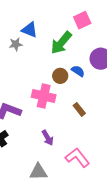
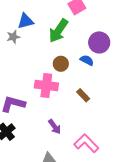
blue triangle: (30, 30) -> (26, 21), turned -30
blue semicircle: (78, 71) -> (87, 60), moved

